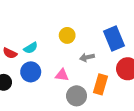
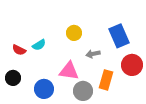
blue circle: (31, 72) -> (44, 89), moved
pink triangle: (62, 75) -> (69, 71), size x1.5

